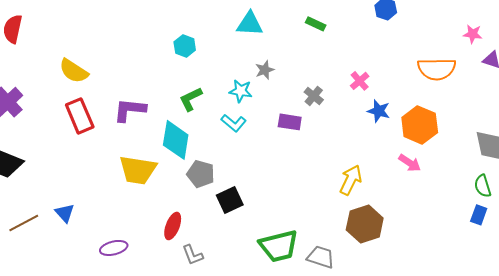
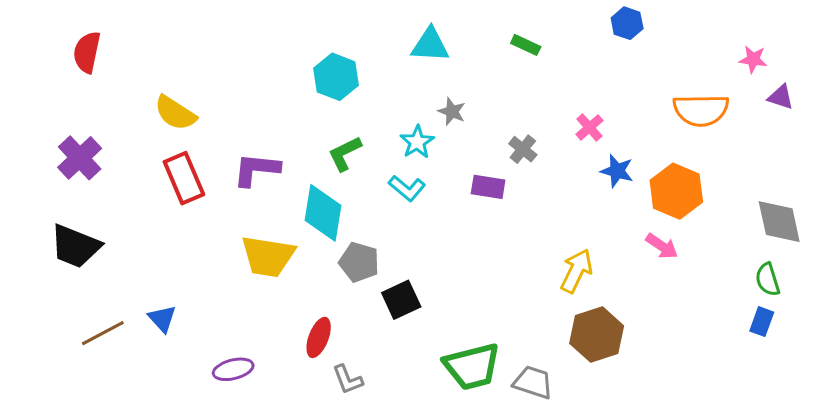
cyan hexagon: (185, 46) -> (336, 77), size x1.4
gray star: (265, 70) -> (452, 112), turned -30
cyan star: (241, 91) -> (417, 142), turned 30

